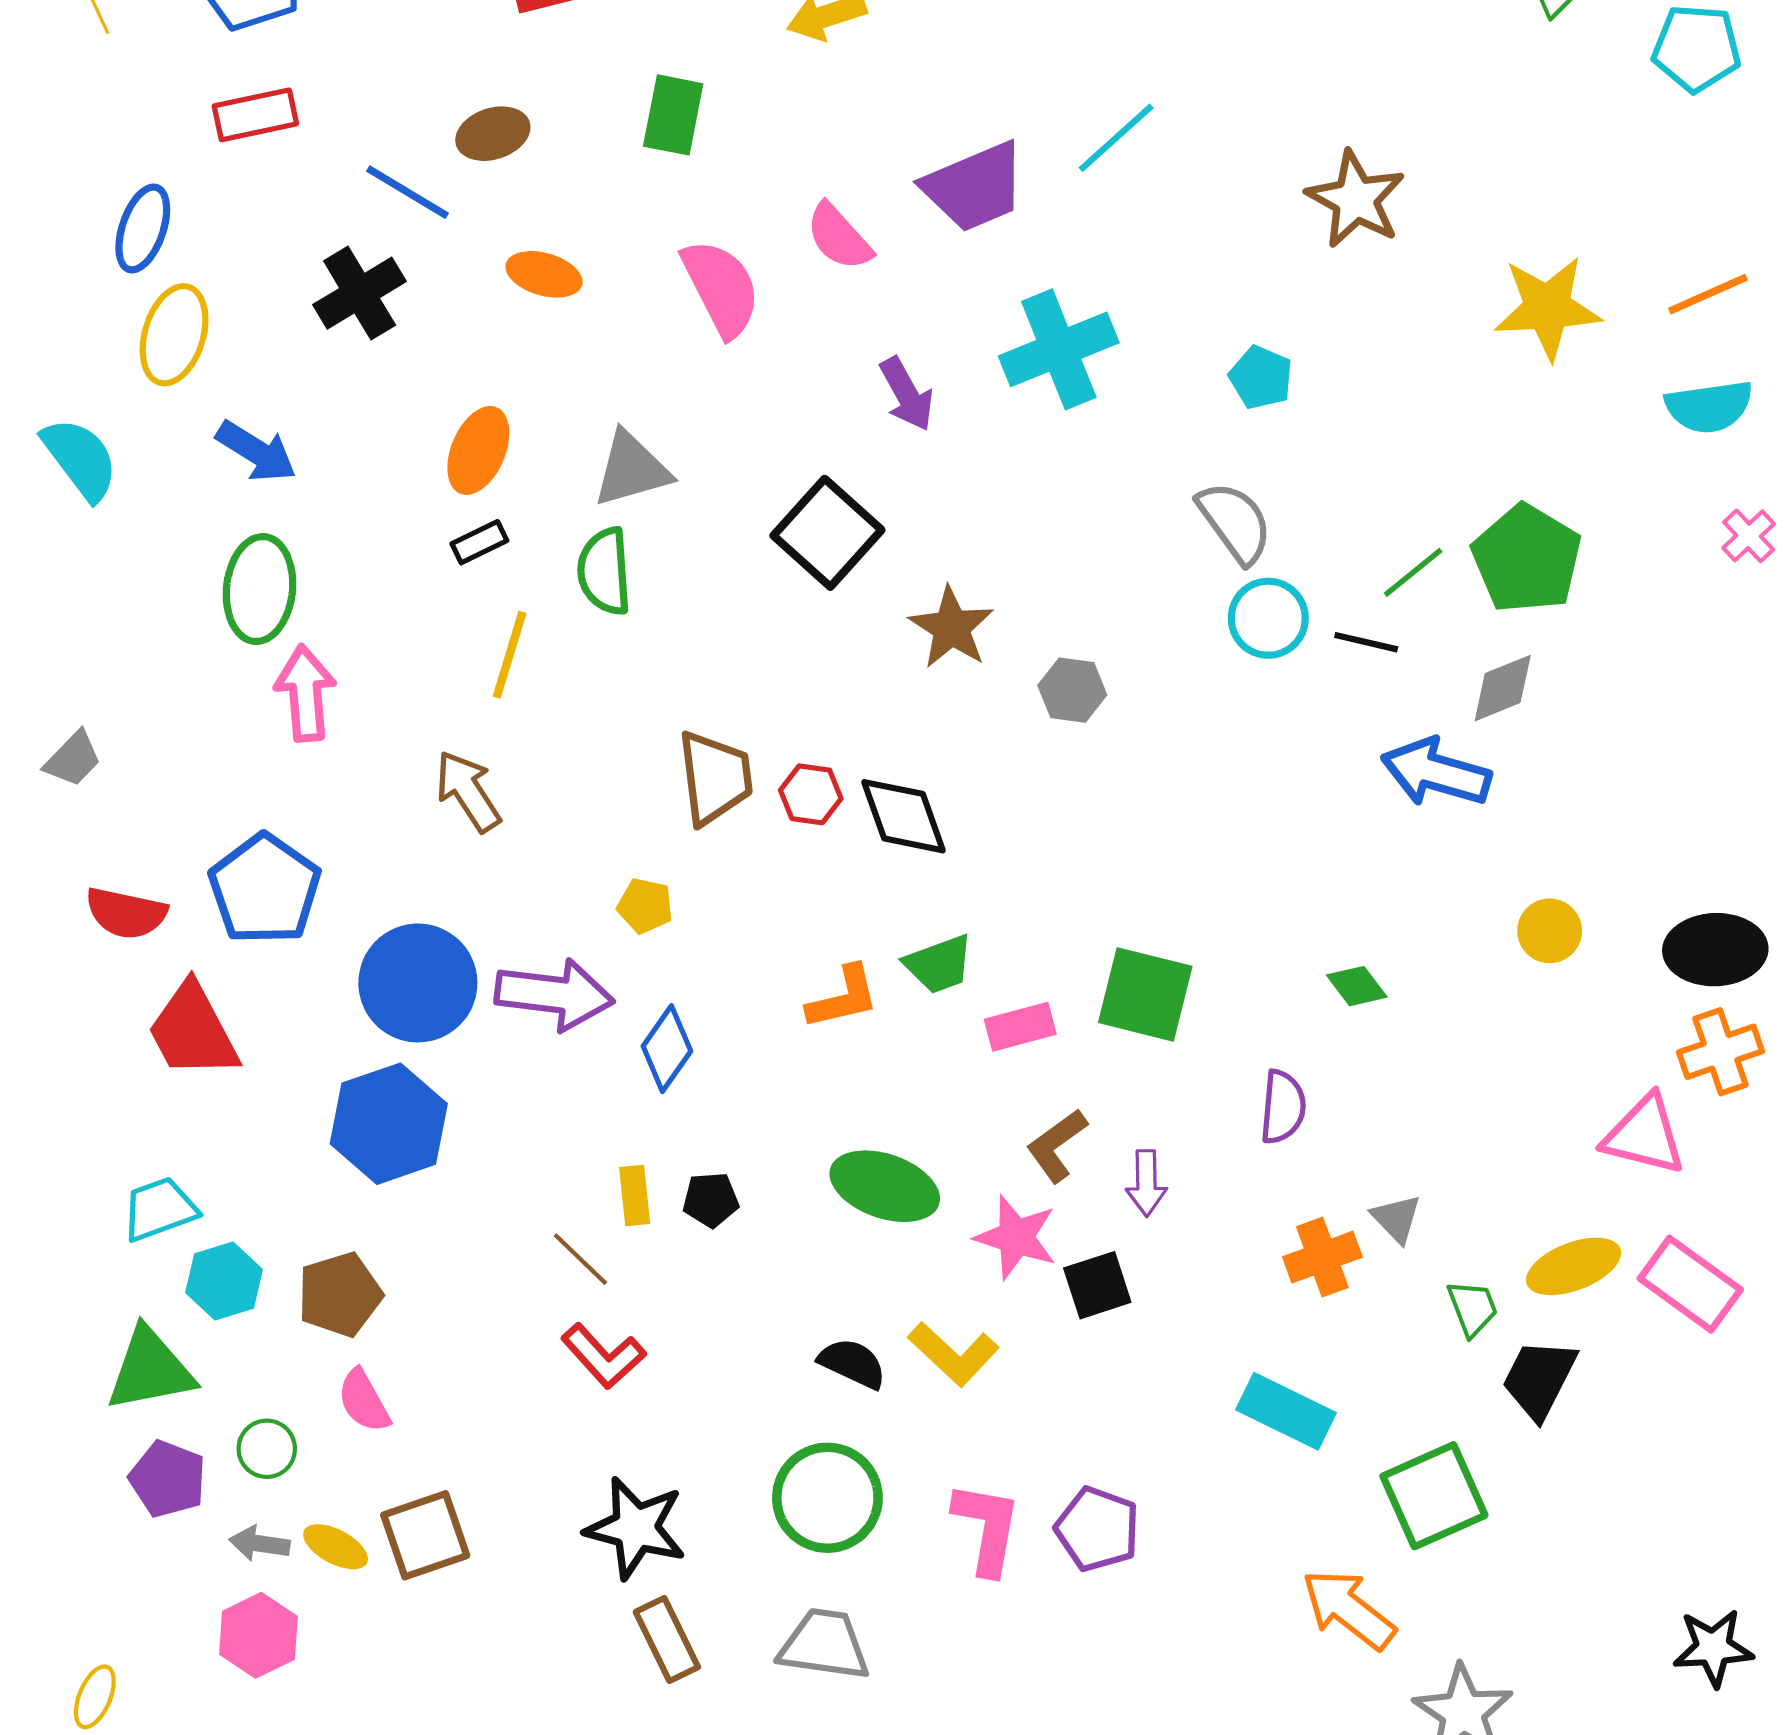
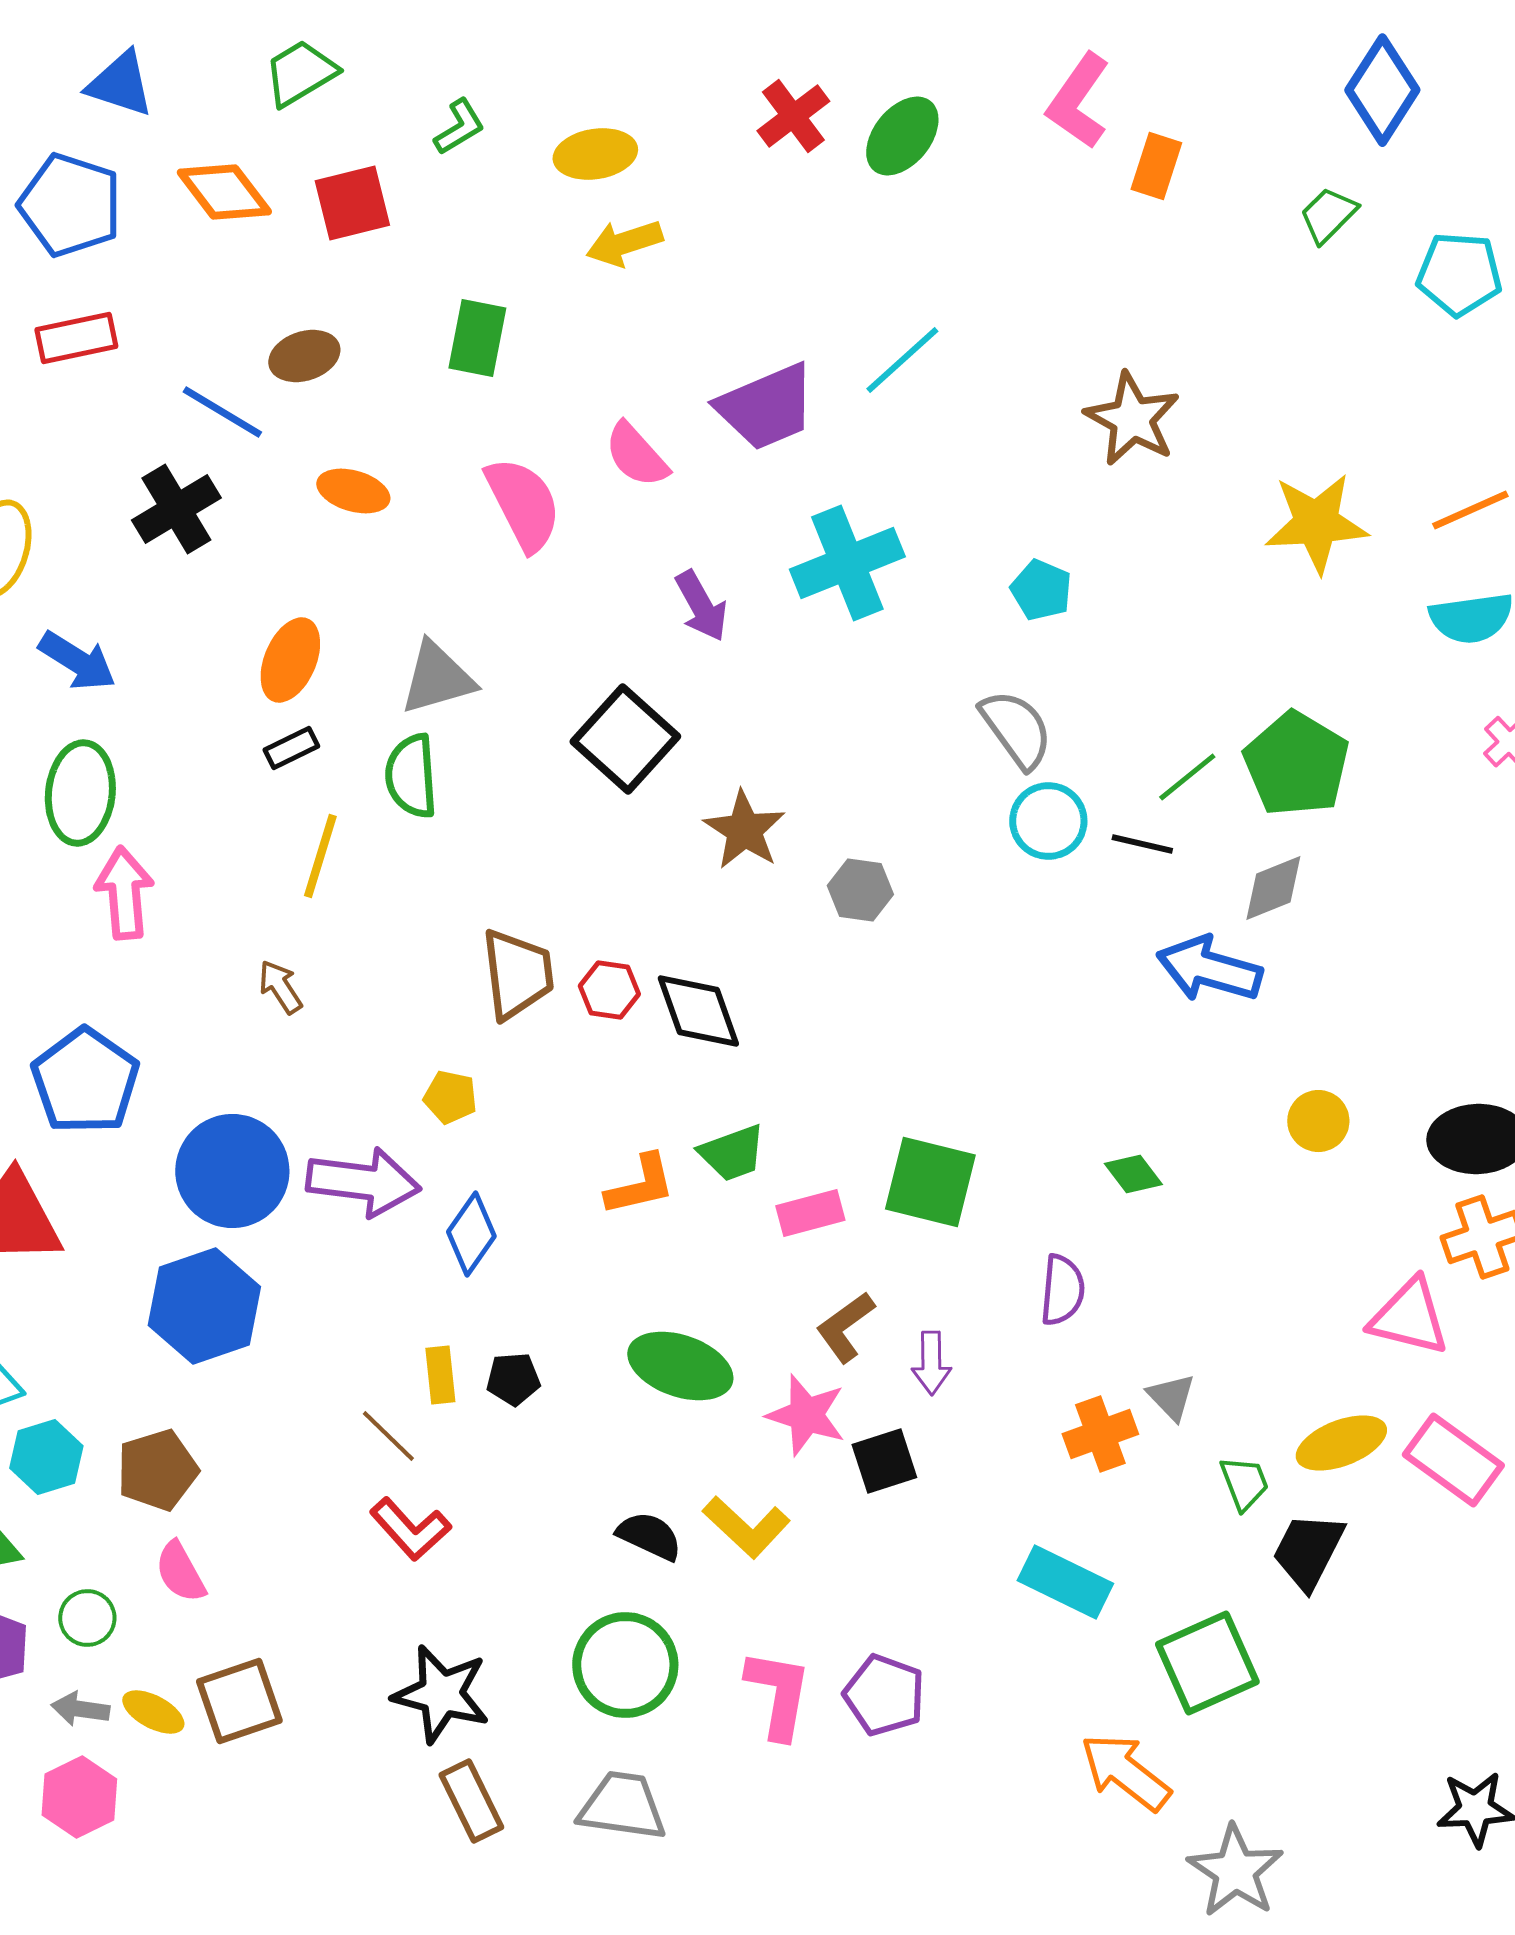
brown arrow: (468, 791) -> (280, 987), size x0.7

